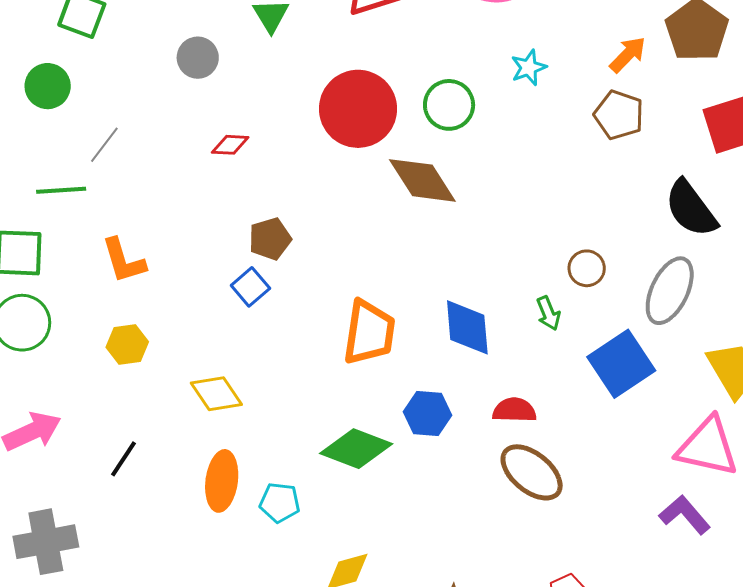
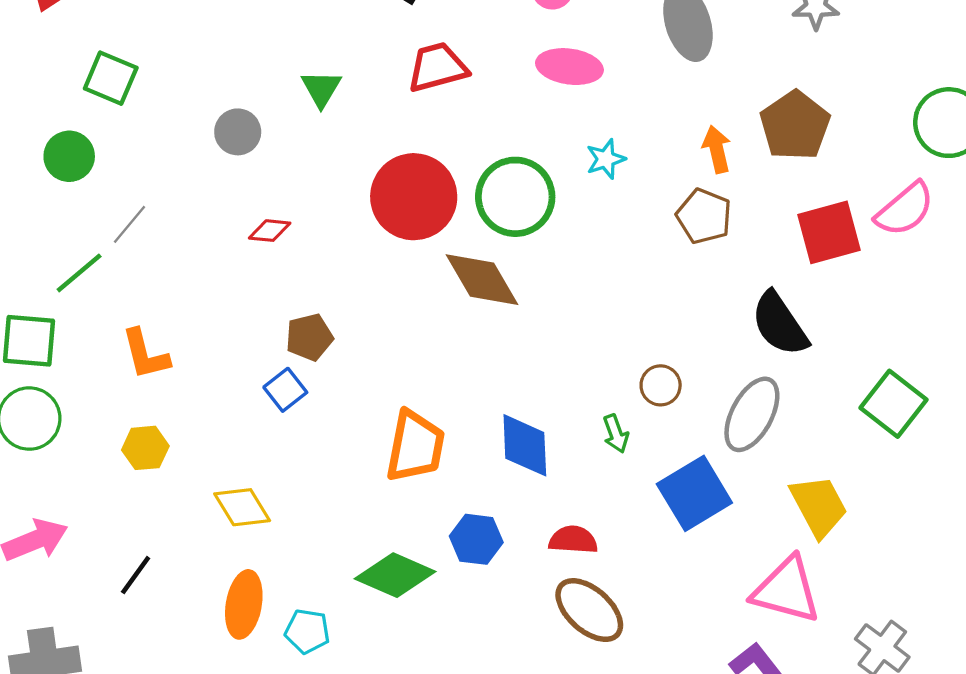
orange arrow: (628, 55) -> (717, 149), turned -60
green circle: (449, 105) -> (515, 197), size x1.4
green line: (61, 190) -> (79, 273), turned -39

